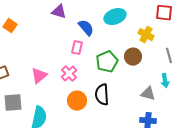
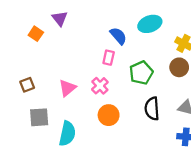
purple triangle: (59, 12) -> (60, 18), moved, turned 35
brown circle: (133, 57) -> (179, 67), moved
black semicircle: (102, 95) -> (152, 109), moved

